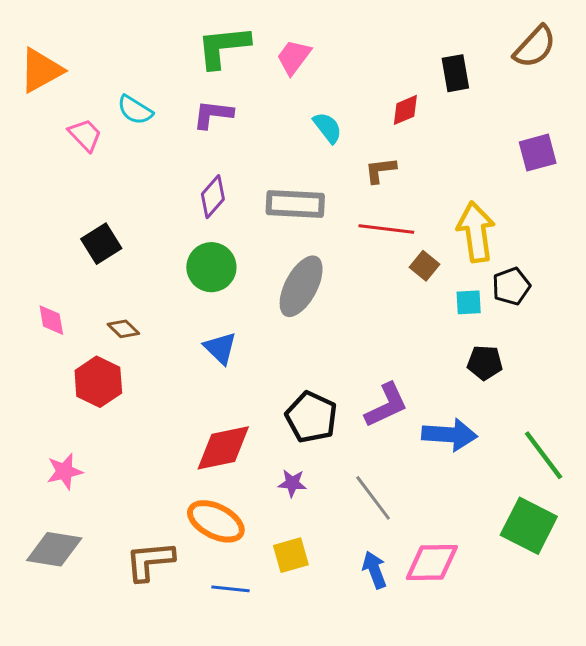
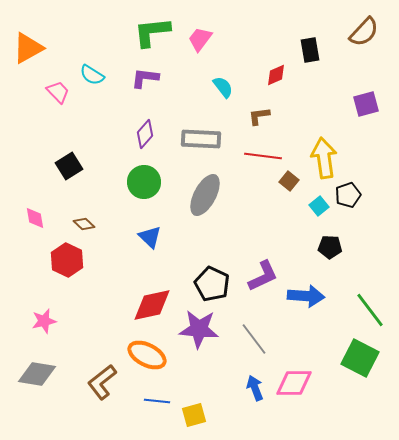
cyan square: (469, 302) -> (319, 206), turned -36
purple star: (292, 483) -> (199, 329), size x2.0
yellow square: (291, 555) -> (194, 415), moved
brown L-shape: (150, 561) -> (102, 382), turned -33

